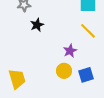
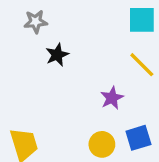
yellow circle: (64, 71) -> (102, 144), moved

